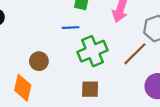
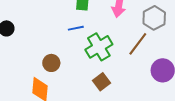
brown square: (90, 89) -> (102, 82), turned -30

